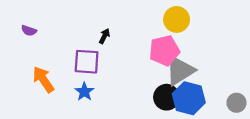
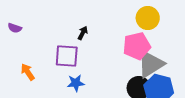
orange arrow: (43, 79) -> (28, 72), size x0.7
blue star: (84, 92) -> (76, 83), moved, turned 30

